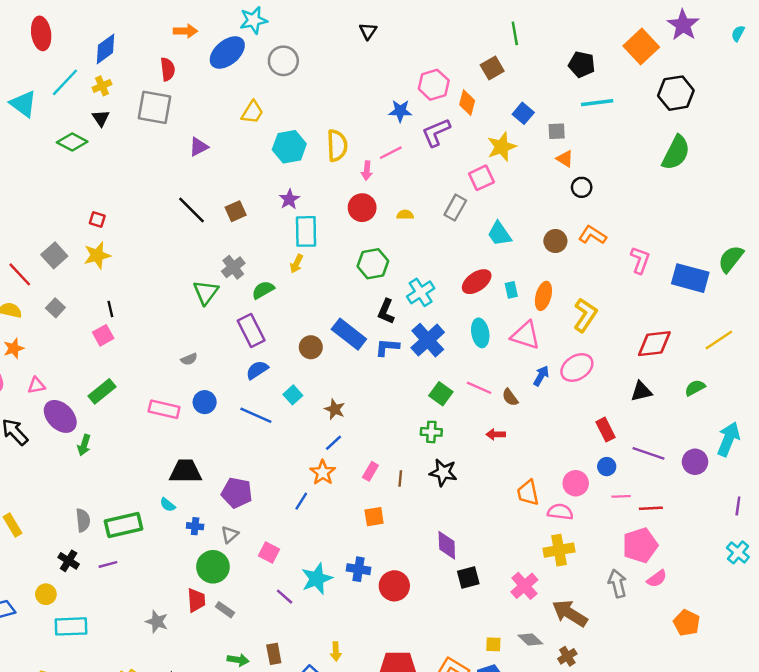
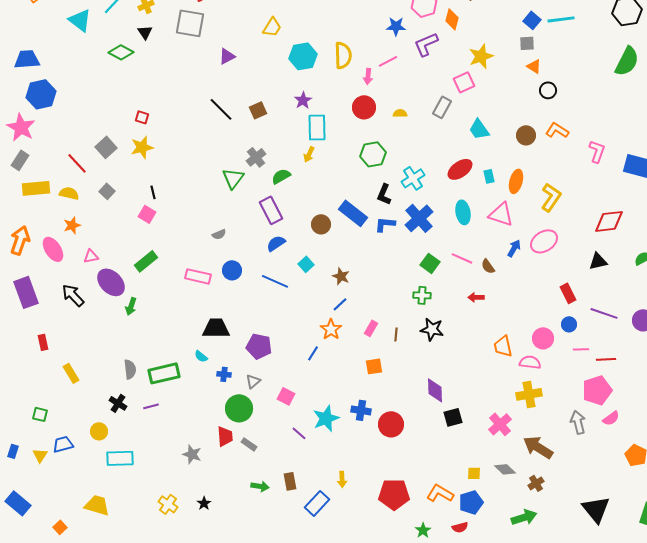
blue square: (523, 113) -> (532, 20), moved
pink square: (103, 335) -> (147, 214), turned -30

